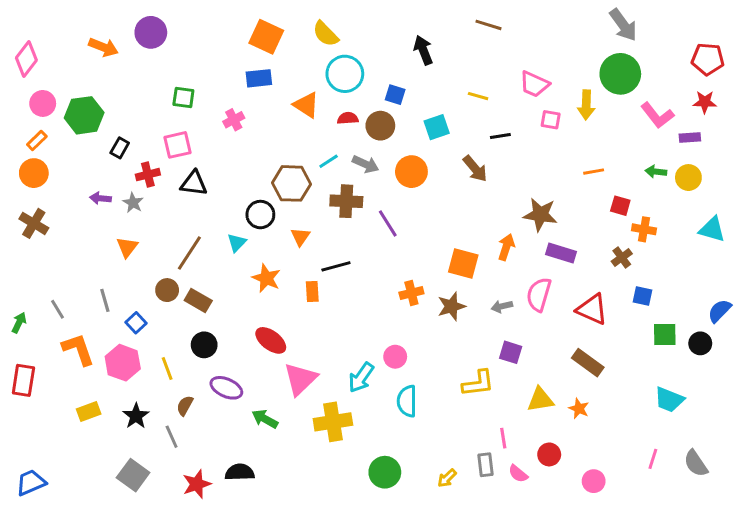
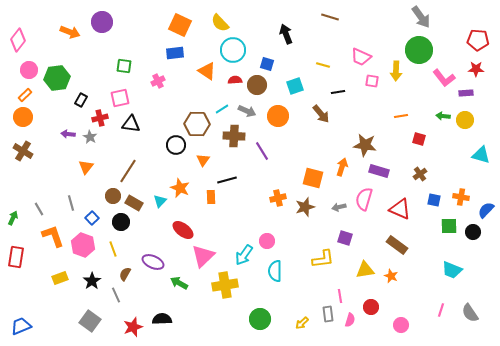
orange cross: (644, 229) -> (461, 197), moved
cyan triangle: (237, 243) -> (160, 201), moved
black circle: (204, 345) -> (121, 222), moved
pink semicircle: (518, 474) -> (350, 320), turned -112

